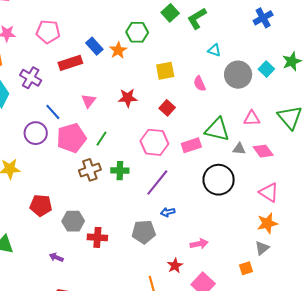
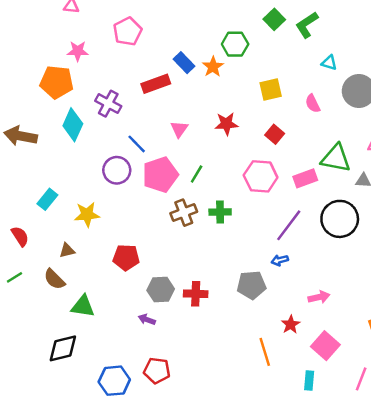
pink pentagon: (48, 32) -> (128, 31), moved, turned -30
purple line: (157, 183) -> (289, 225), moved
gray hexagon: (73, 221) -> (161, 290), moved

